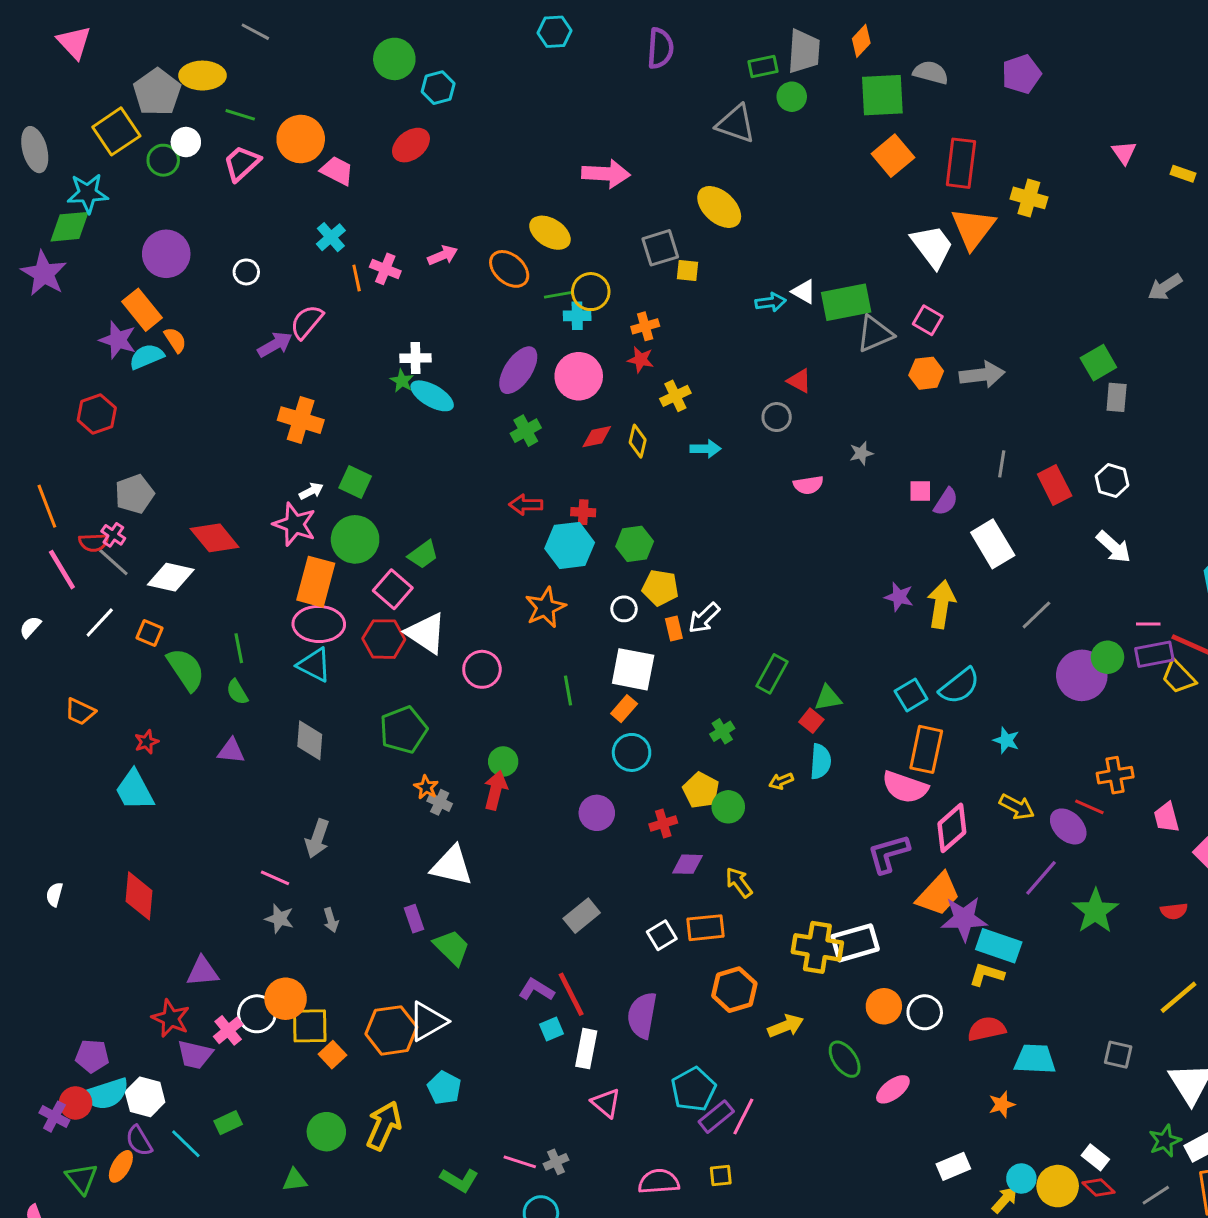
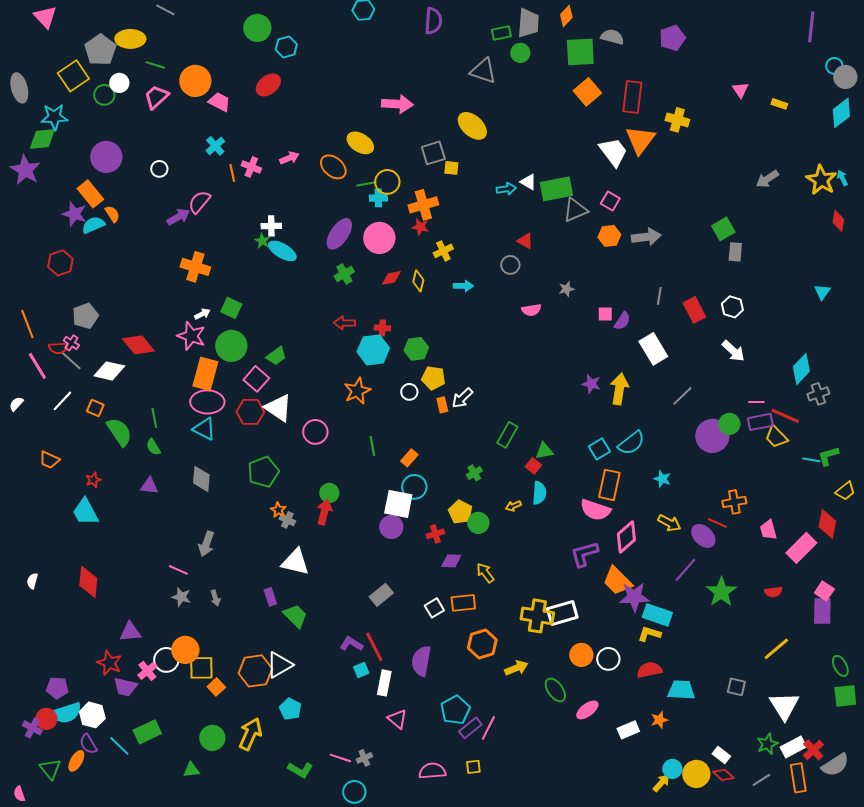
orange cross: (645, 326) -> (423, 205), size x1.6
white square: (633, 669) -> (398, 504), moved
orange trapezoid: (938, 894) -> (617, 581), turned 92
green rectangle: (228, 1123) -> (147, 732), size x1.5
white rectangle: (953, 1166) -> (628, 730), moved

